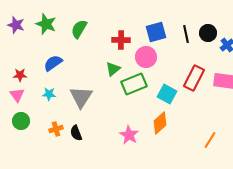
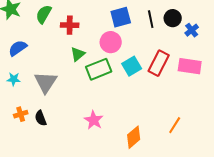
red cross: (121, 40) -> (70, 25), moved
cyan square: (167, 94) -> (132, 66), moved, turned 30
orange diamond: (160, 123) -> (134, 137), moved

